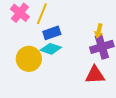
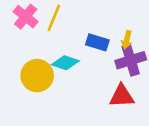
blue rectangle: (52, 33) -> (97, 42), moved, turned 36

